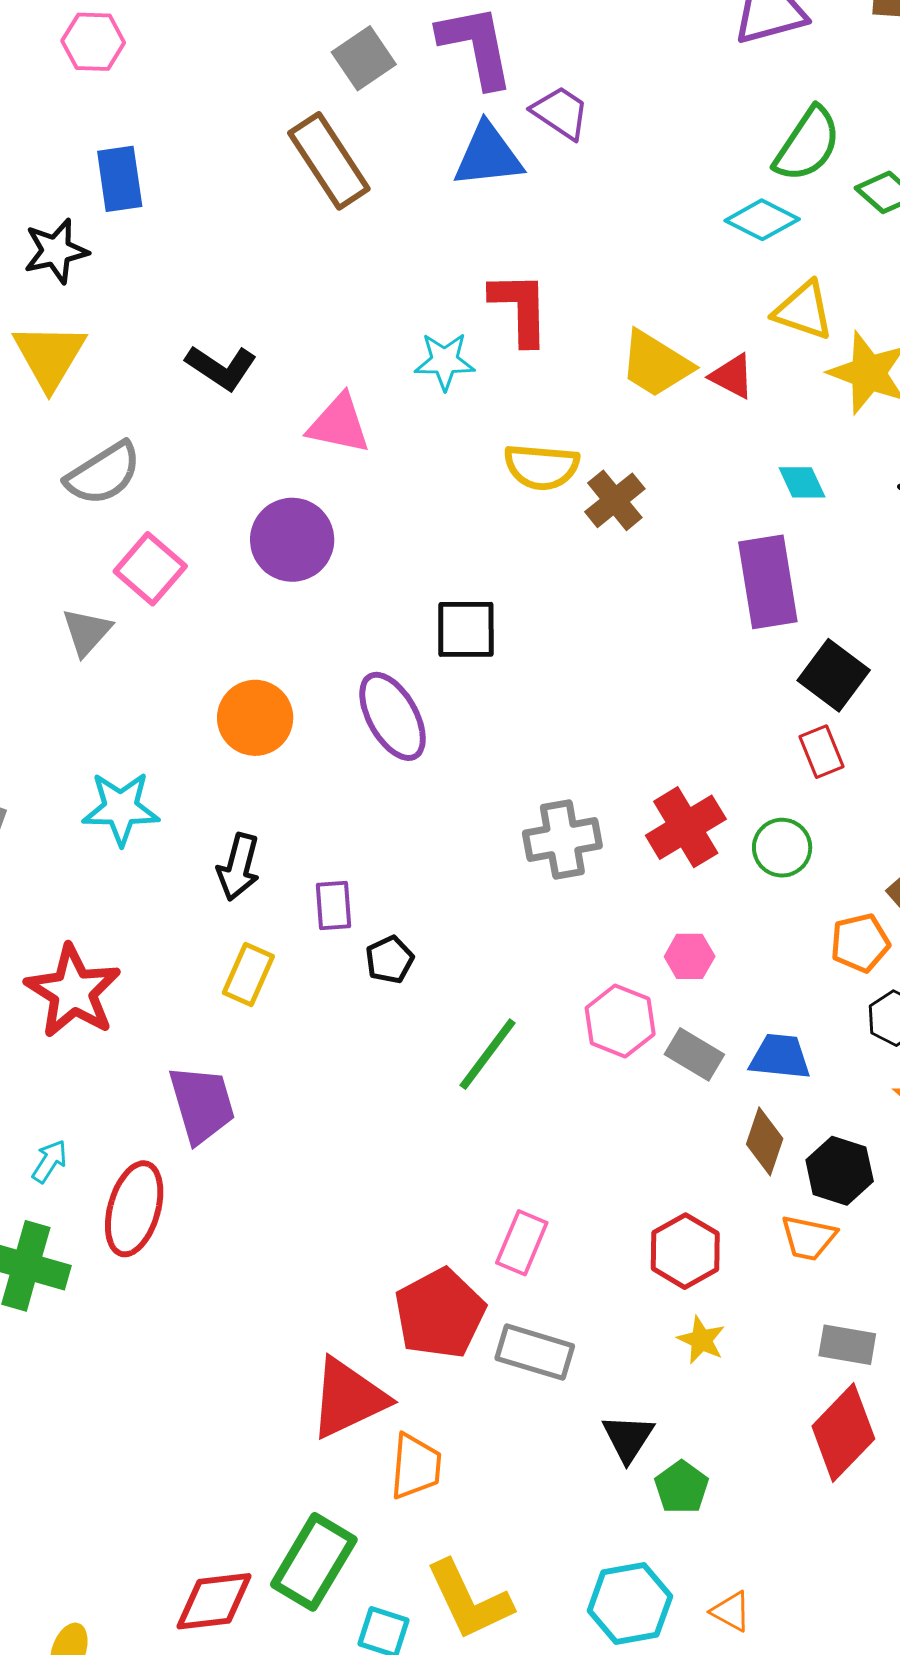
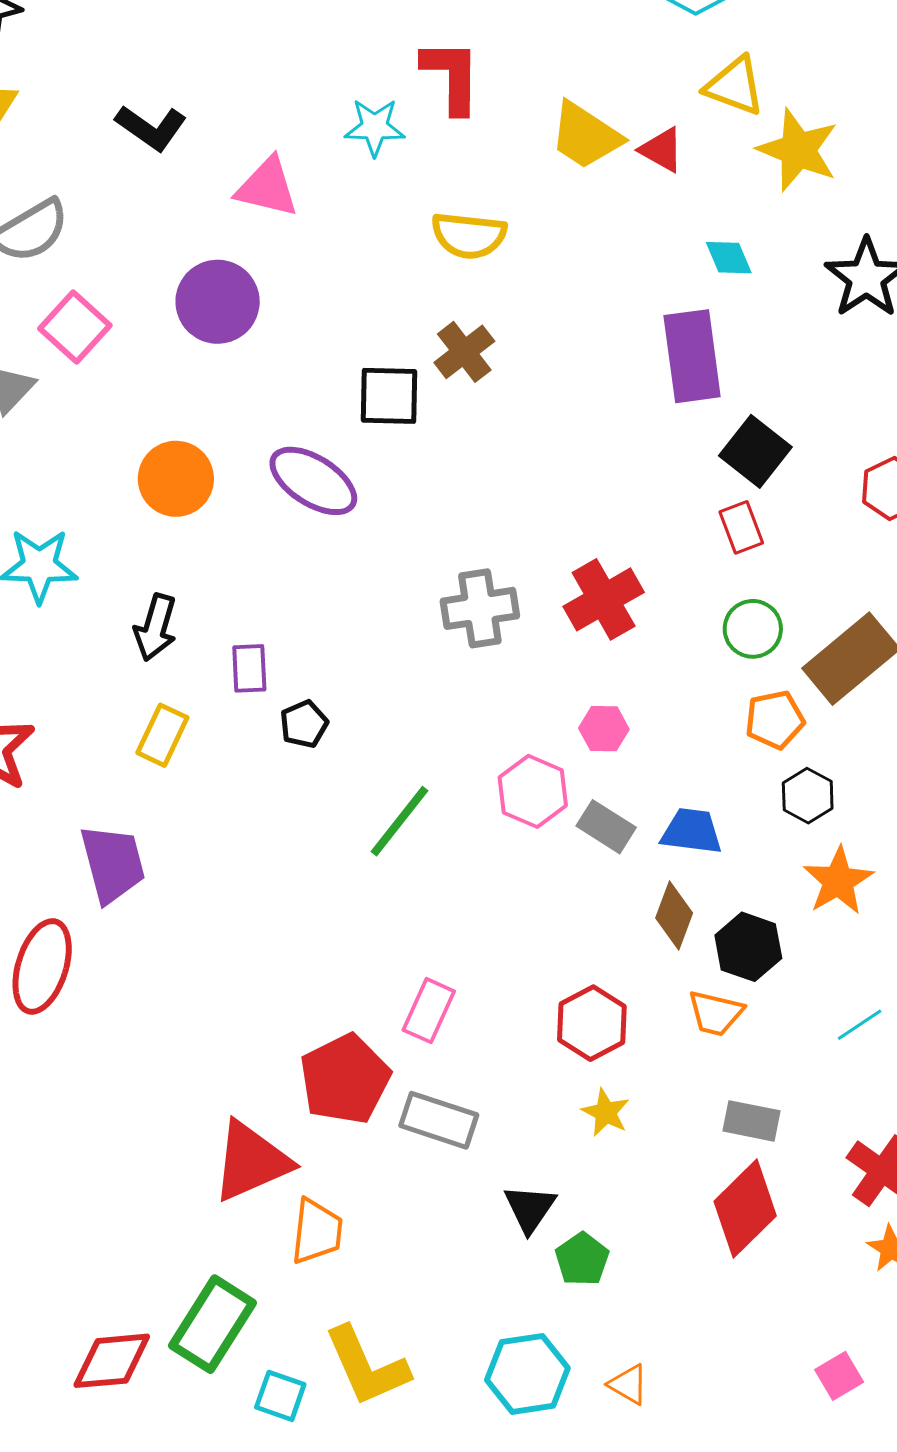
brown cross: (615, 500) -> (464, 352), moved
purple ellipse: (393, 716) -> (313, 481), turned -30
green circle: (782, 848) -> (753, 629), moved

